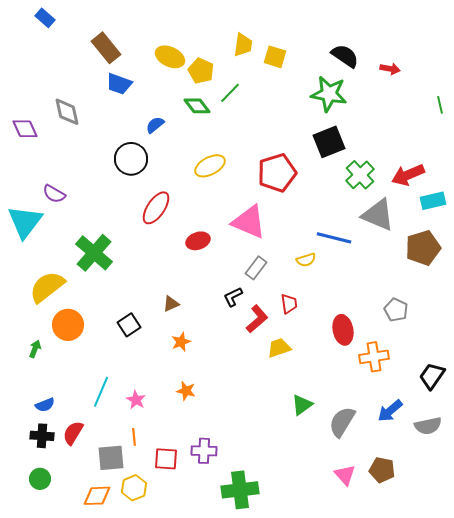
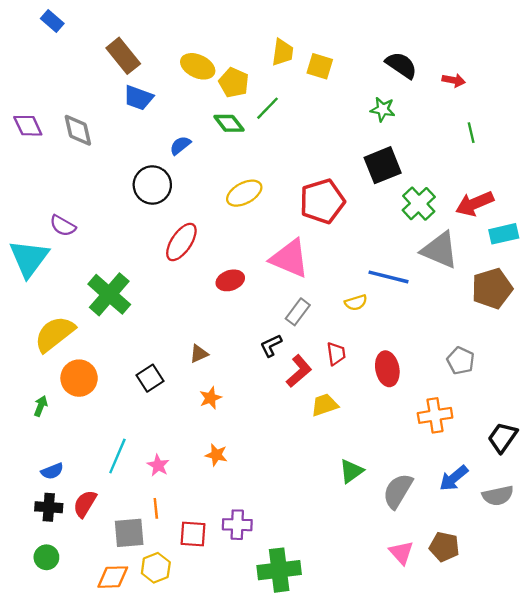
green star: (329, 94) -> (383, 109), size x0.6
green line: (440, 105) -> (471, 133), moved
purple diamond: (25, 129) -> (28, 126), moved
red ellipse: (343, 330) -> (387, 369), moved

